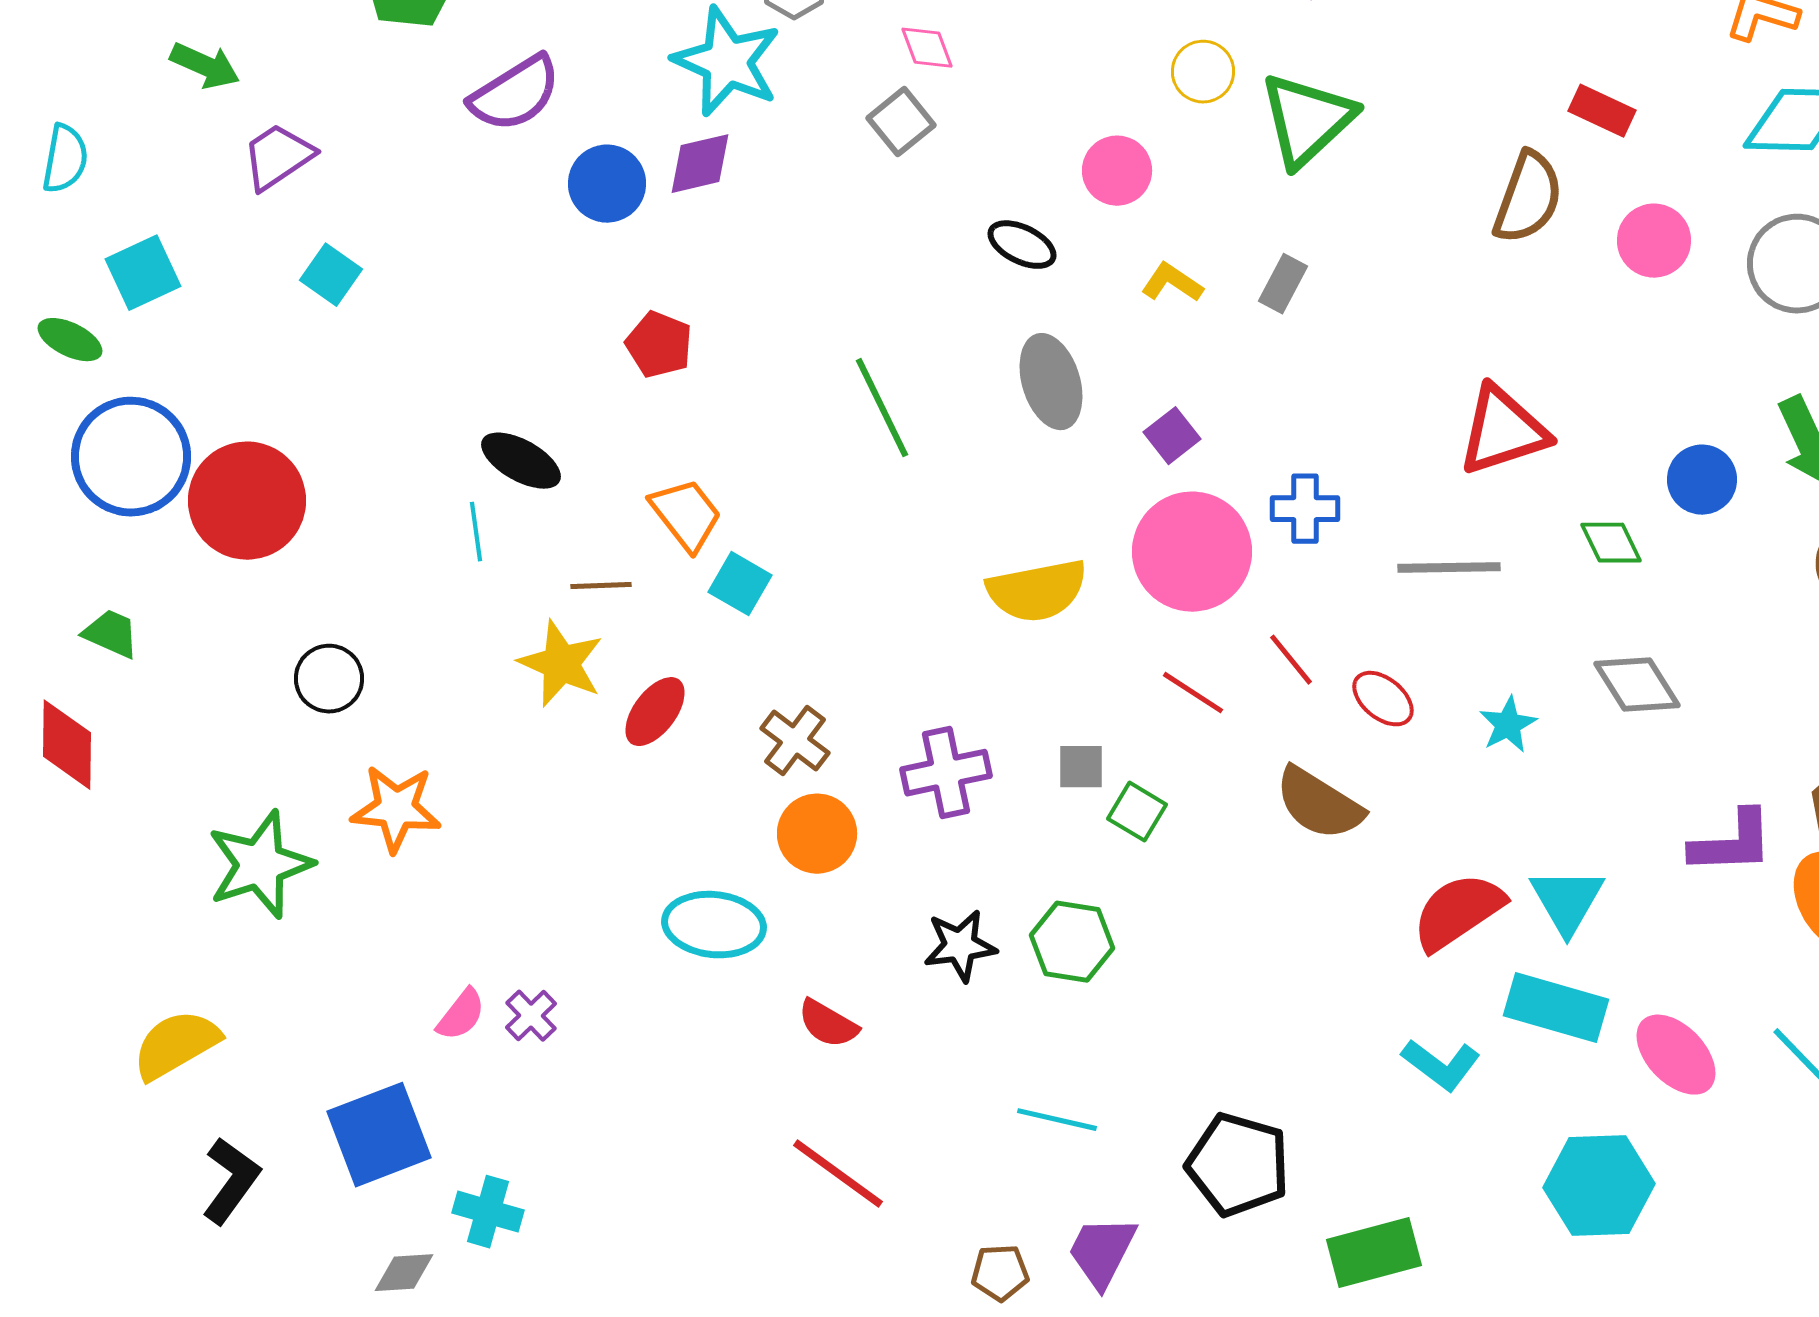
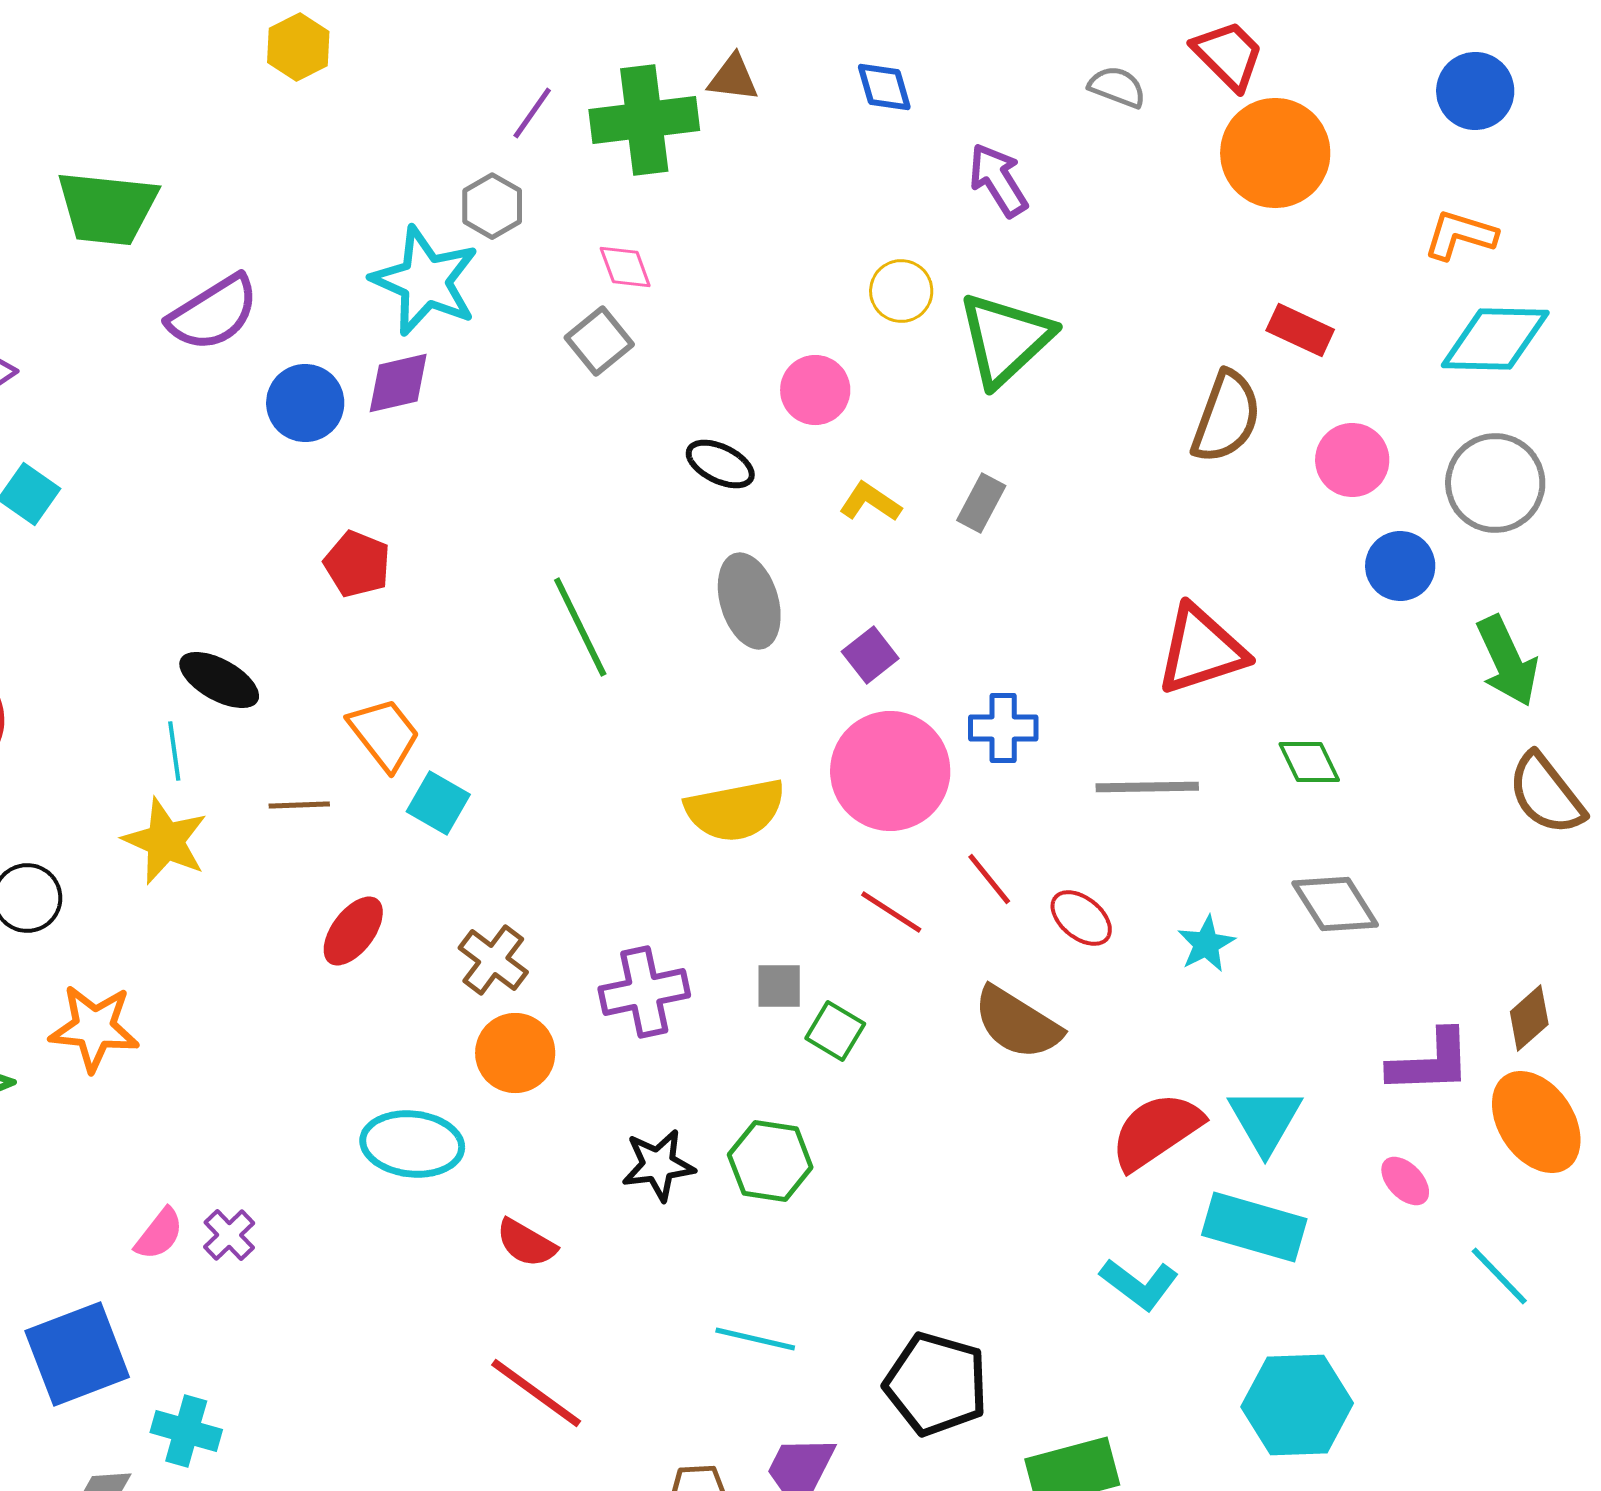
blue circle: (1702, 480) -> (1400, 566), moved
yellow star: (561, 664) -> (165, 841), moved
pink ellipse: (1676, 1055) -> (1405, 1181), moved, size x0.6

